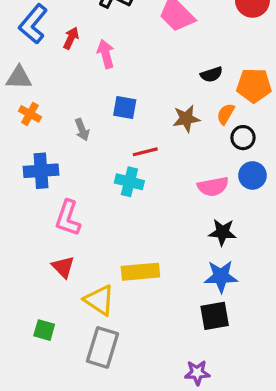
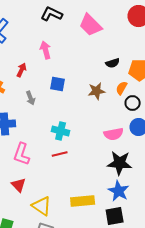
red arrow: (71, 38) -> (22, 70), moved
red line: (145, 152) -> (60, 154), moved
black star: (222, 232) -> (120, 163), size x1.4
yellow rectangle: (140, 272) -> (83, 201), moved
blue star: (221, 276) -> (119, 191), turned 30

